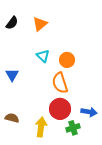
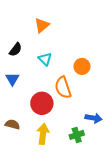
black semicircle: (12, 23) -> (16, 50), moved
orange circle: (67, 60) -> (82, 66), moved
red circle: (60, 109) -> (42, 103), moved

